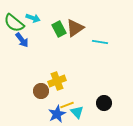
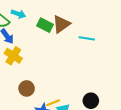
green rectangle: (59, 29) -> (45, 25), turned -35
yellow cross: (57, 81) -> (13, 56), moved, turned -36

